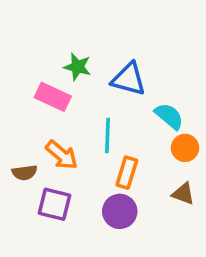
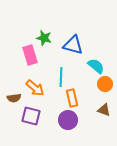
pink rectangle: (53, 97) -> (30, 55), turned 48
orange rectangle: (127, 173) -> (72, 98), turned -30

